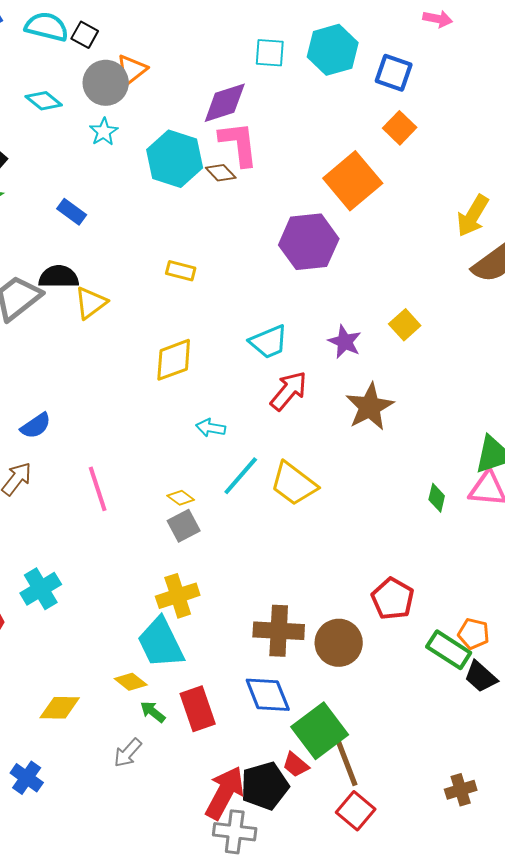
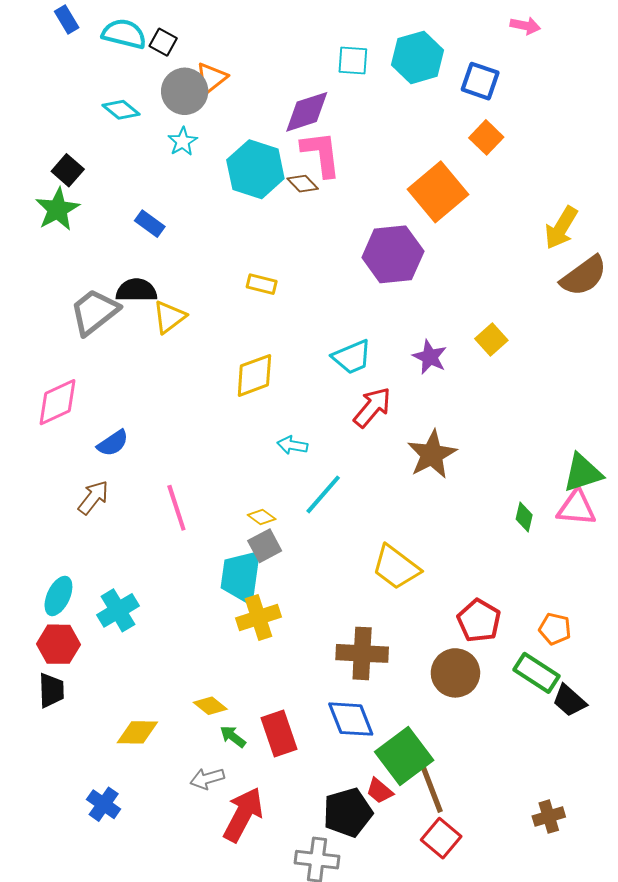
brown star: (370, 407) -> (432, 454), moved
yellow trapezoid: (294, 484) -> (396, 567), moved
orange pentagon: (474, 634) -> (555, 629), moved
cyan trapezoid: (161, 643) -> (241, 576), moved, turned 34
brown circle: (339, 643) -> (455, 673), moved
gray arrow: (128, 753) -> (207, 779), turned 32
red arrow: (225, 793) -> (243, 814), moved

